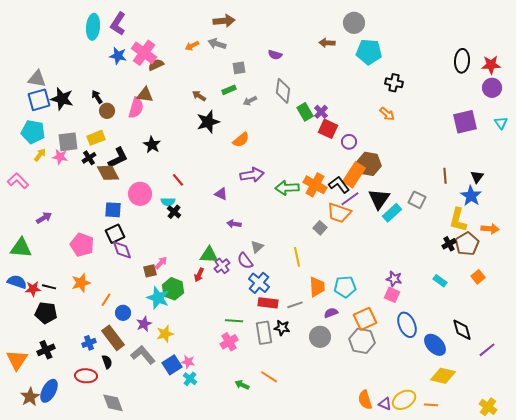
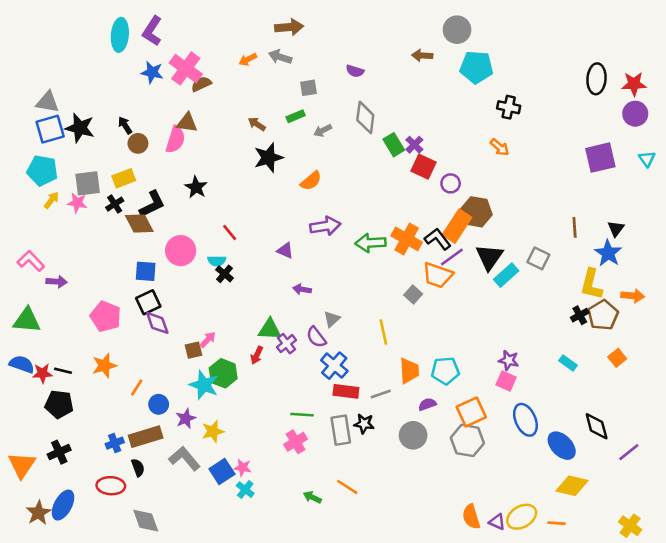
pink L-shape: (18, 181) -> (31, 261), moved
purple arrow: (44, 218) -> (57, 282), turned 35
brown rectangle: (113, 338) -> (146, 437), turned -70

